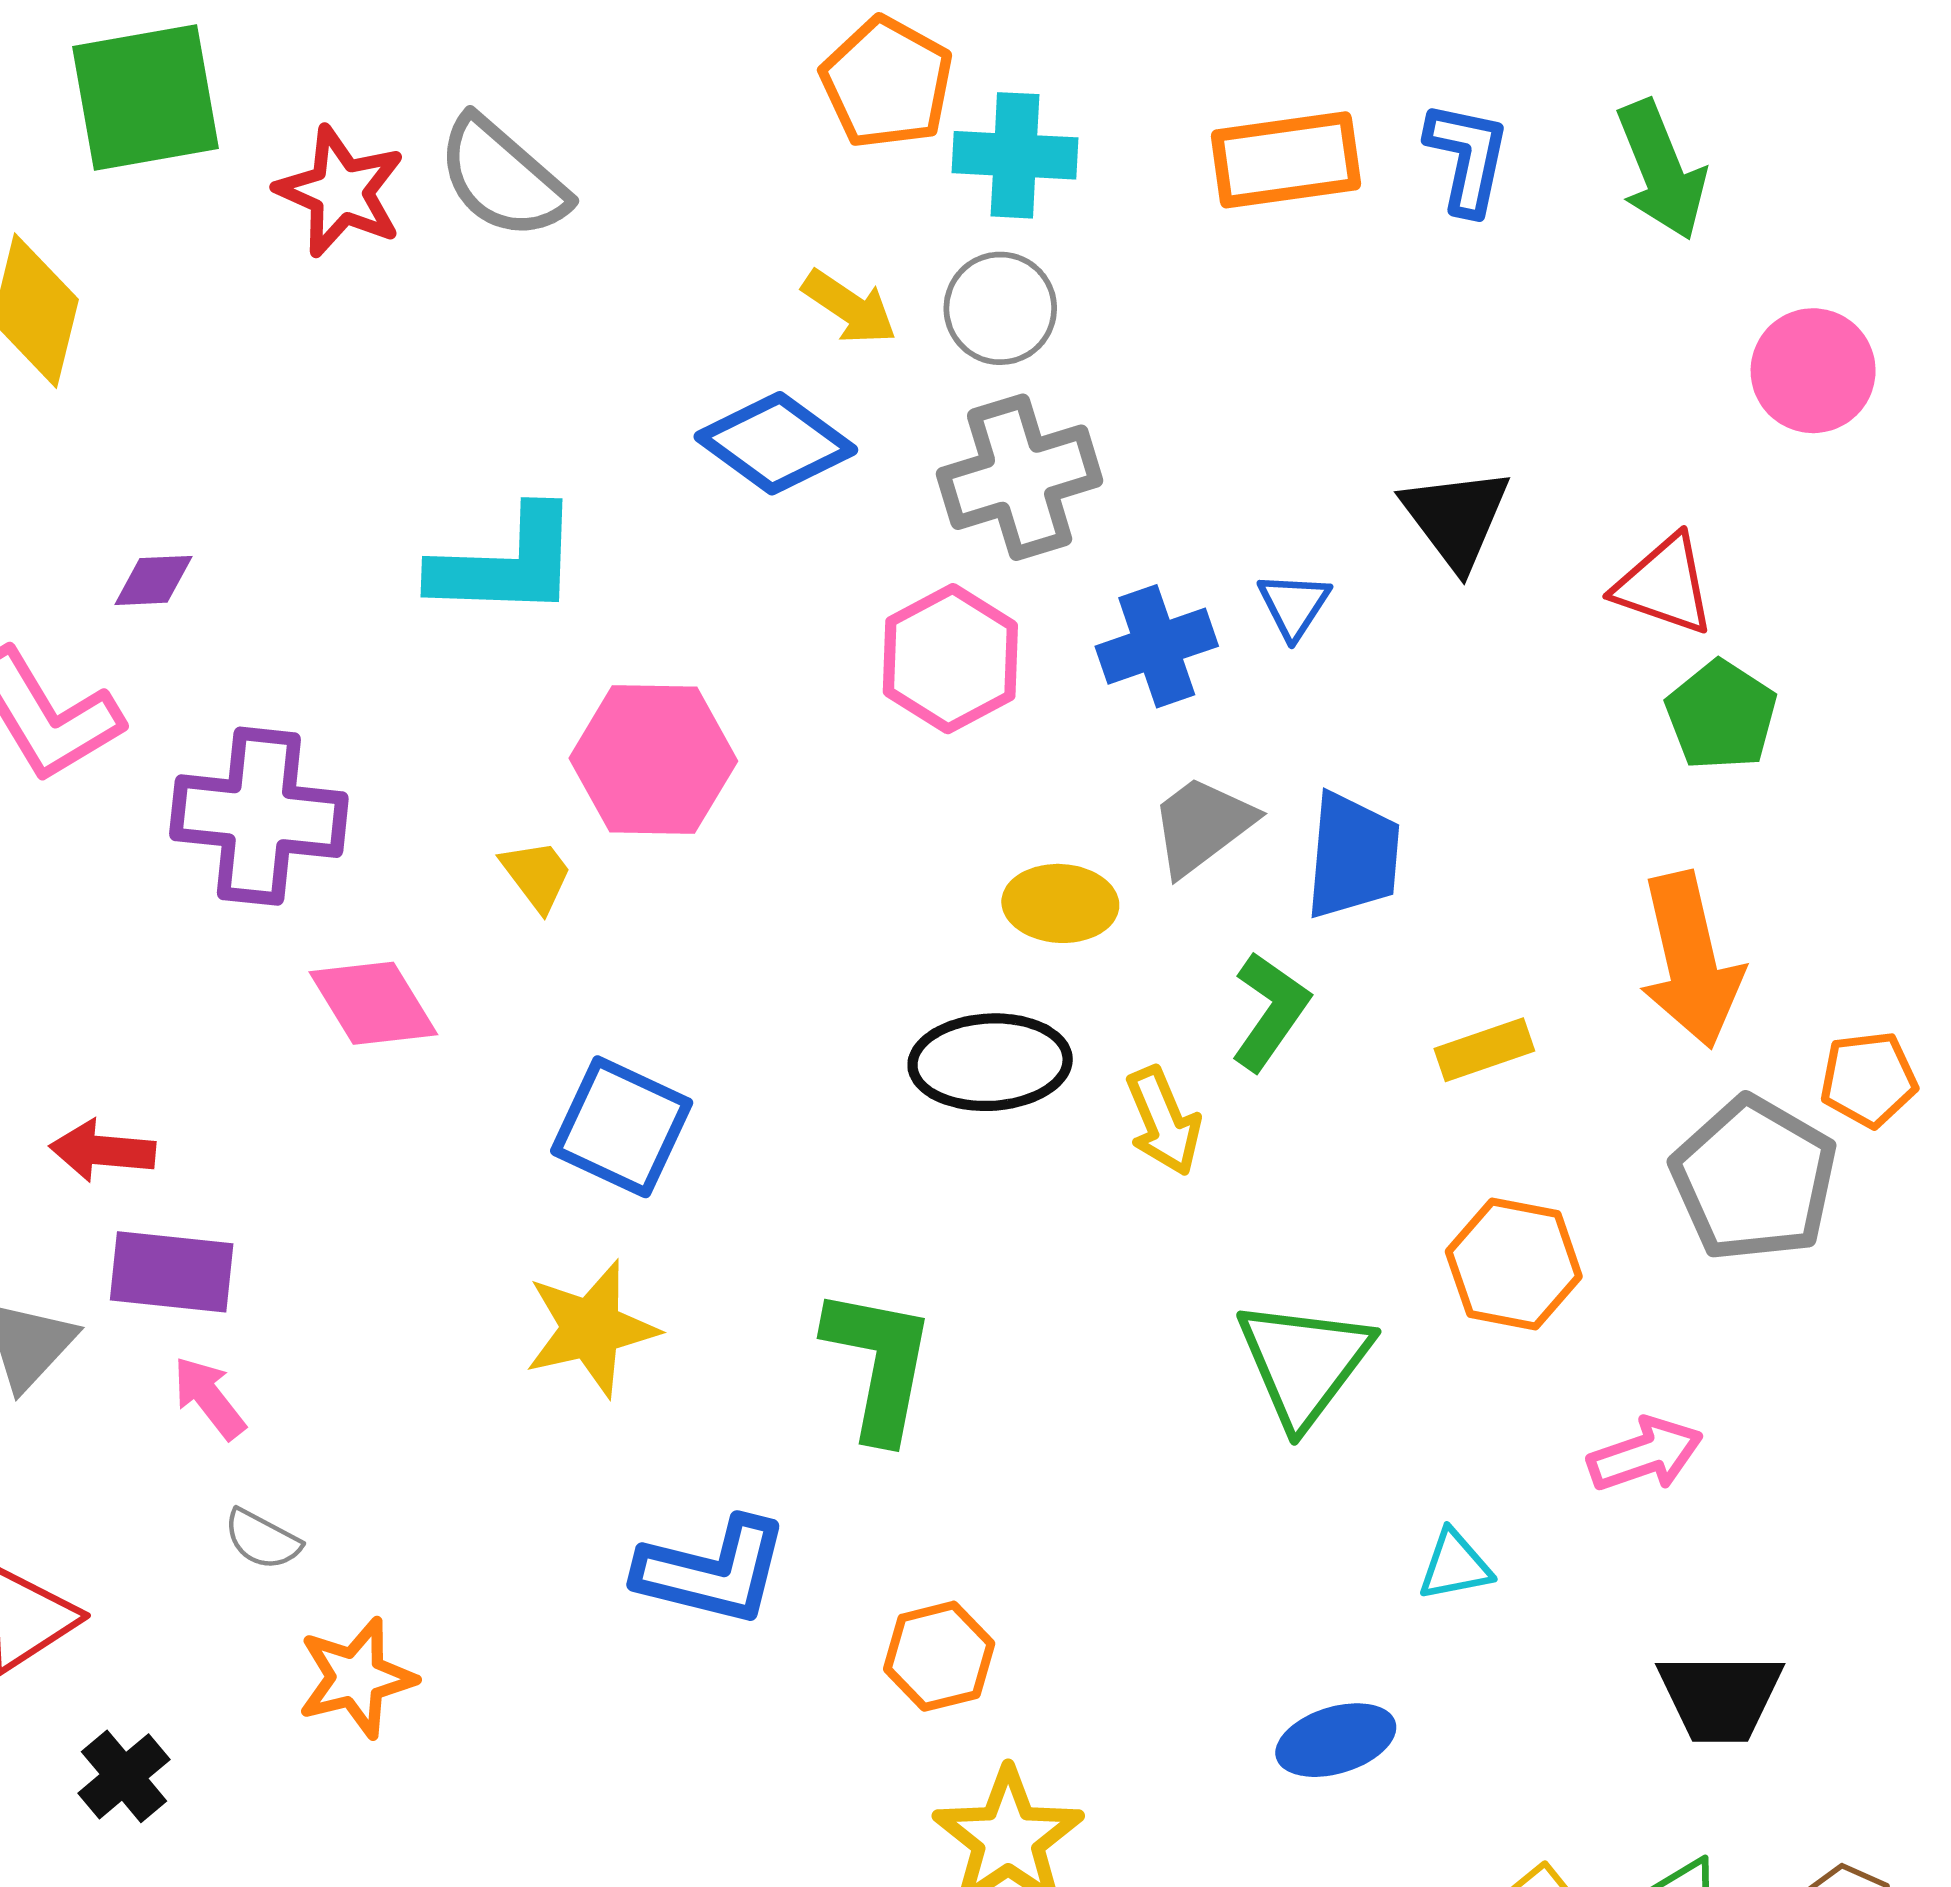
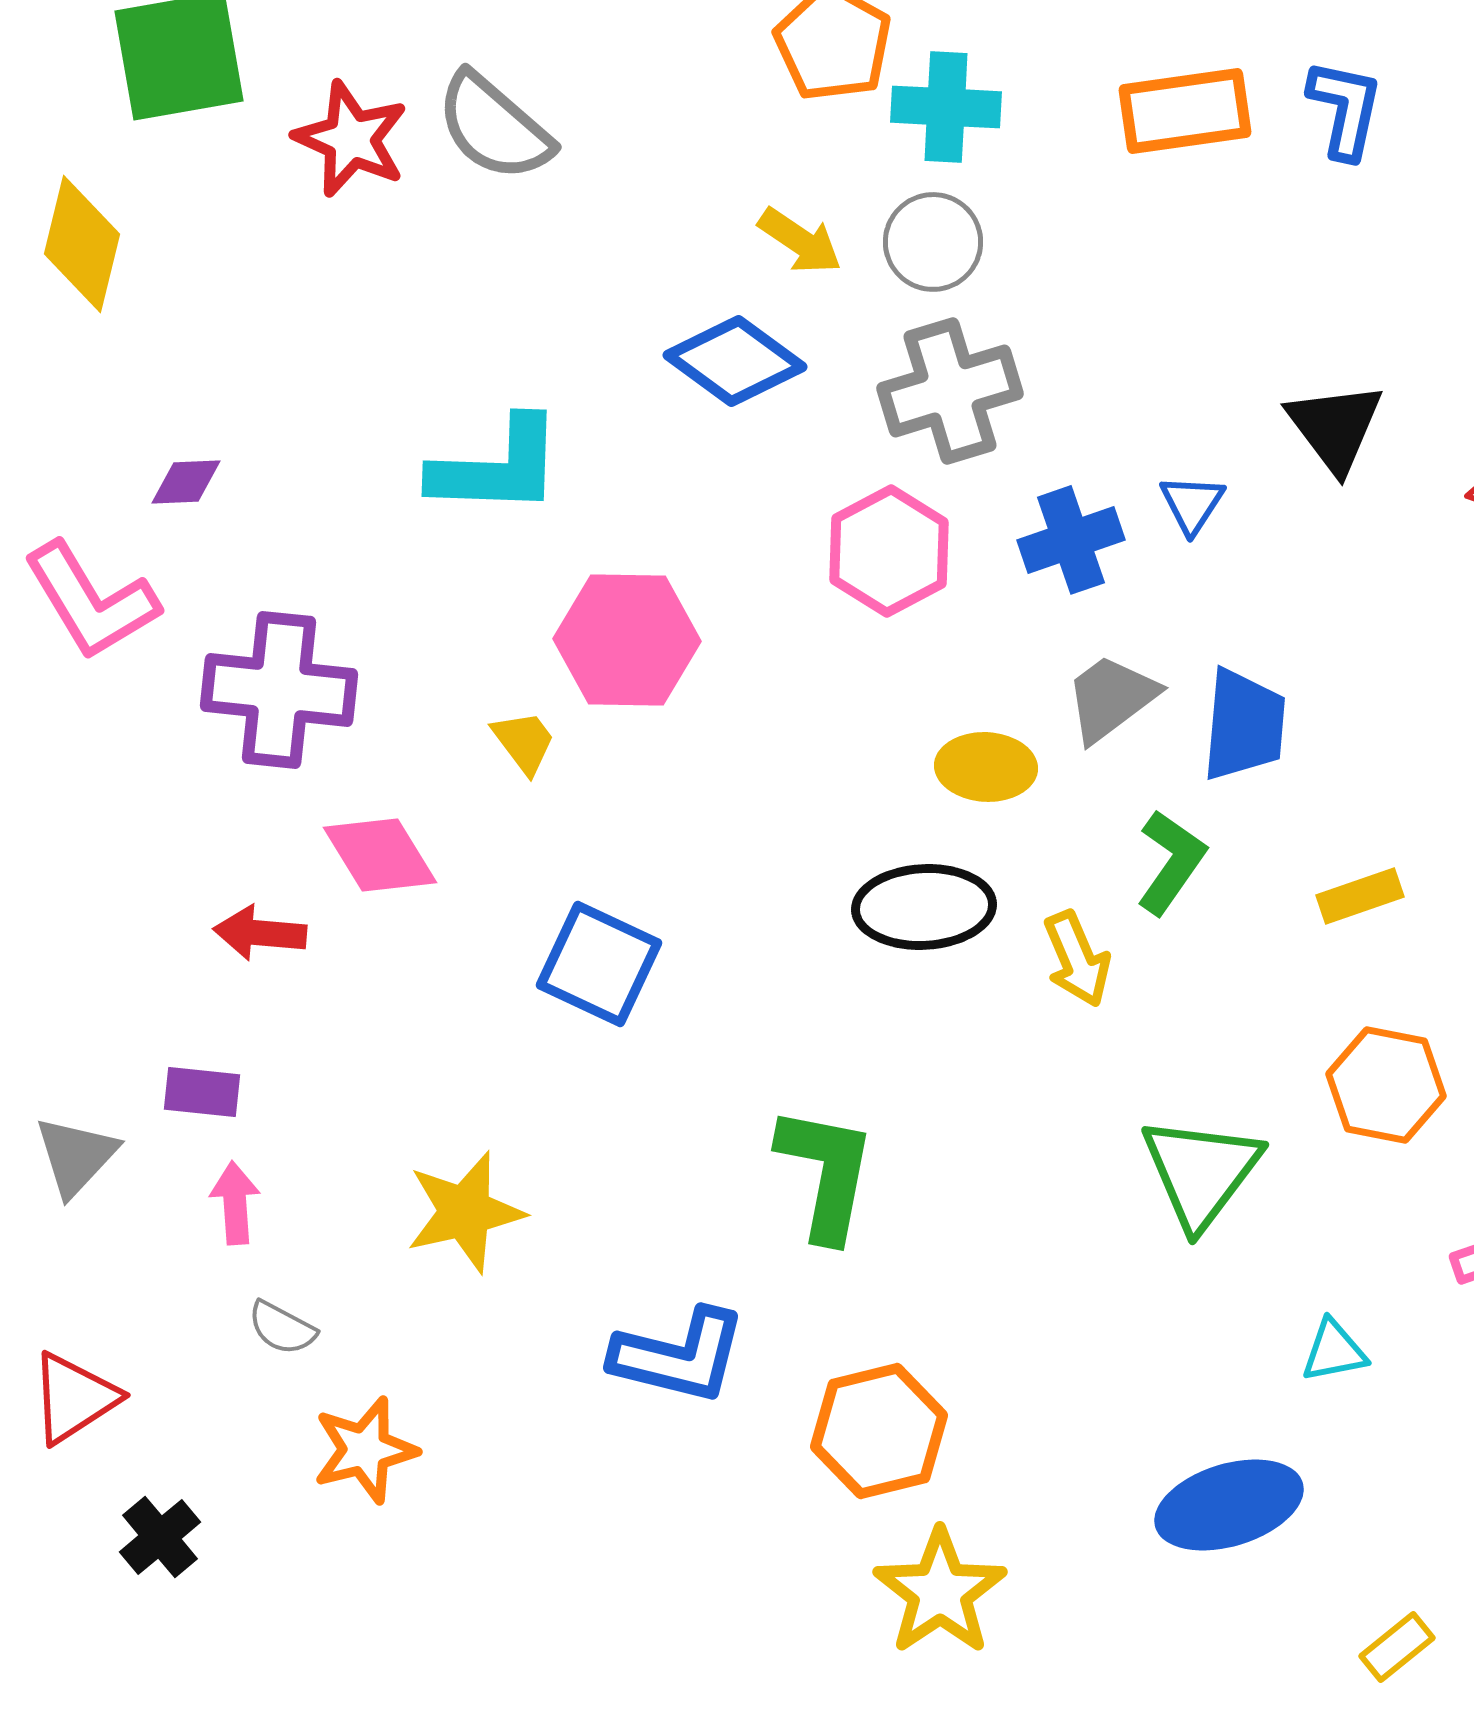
red arrow: (102, 1151) -> (260, 933), moved
purple rectangle: (172, 1272) -> (202, 1092), size x0.7
yellow star: (591, 1329) -> (465, 1212), moved
pink arrow: (209, 1398) -> (235, 1203), turned 34
orange hexagon: (939, 1656) -> (879, 1431), size x1.4
blue ellipse: (1336, 1740) -> (1229, 1505), size x1.4

